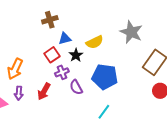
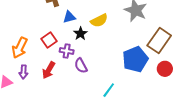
red square: (52, 55) -> (49, 40), moved
purple cross: (62, 72) -> (67, 51), turned 32
blue pentagon: (105, 77) -> (135, 59), moved, turned -30

